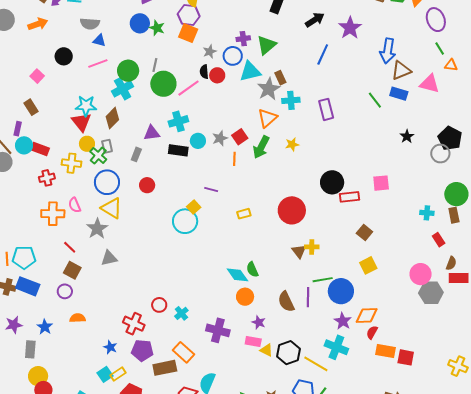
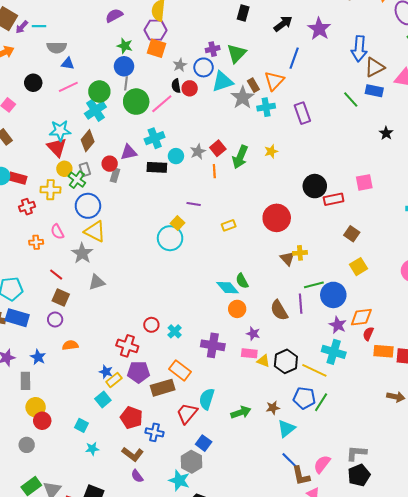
blue circle: (140, 23) -> (124, 66), moved
orange triangle: (267, 118) -> (274, 81), moved
red circle: (147, 185) -> (110, 164), moved
orange cross: (53, 214) -> (36, 242), size x0.6
yellow rectangle: (118, 374) -> (114, 380), moved

